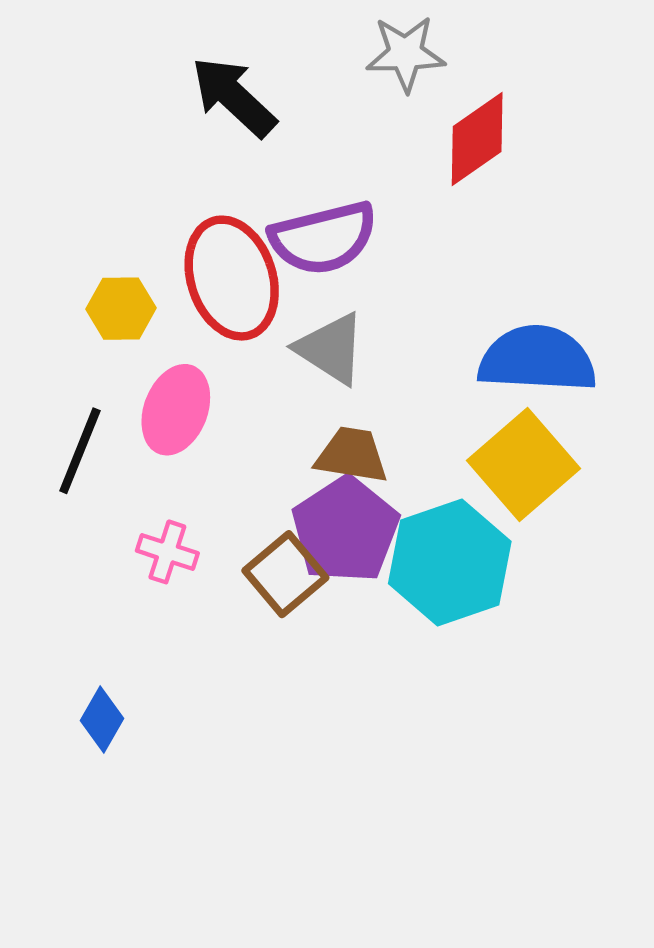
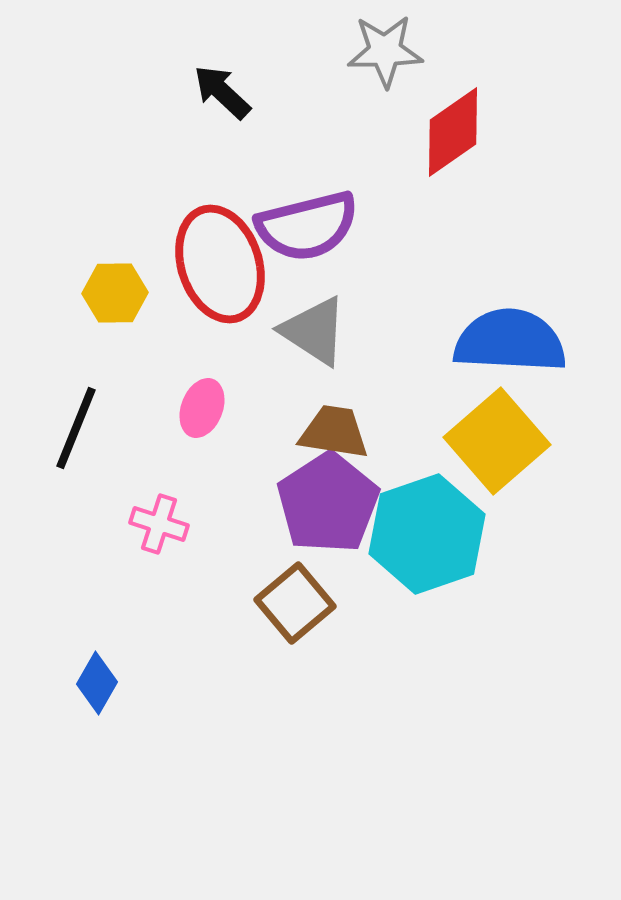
black arrow: (234, 97) -> (222, 92), size x0.7
pink ellipse: (176, 410) -> (202, 408), moved, size x0.7
brown square: (285, 574) -> (295, 603), moved

